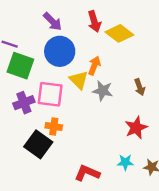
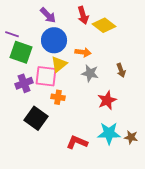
orange arrow: (94, 66) -> (83, 52), turned 77
yellow triangle: (79, 80) -> (59, 64), moved, turned 36
orange cross: (54, 126) -> (58, 97), moved
red star: (136, 128) -> (107, 100), moved
cyan star: (125, 162) -> (109, 133), size x1.6

